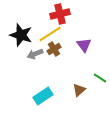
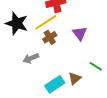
gray arrow: (35, 54) -> (31, 58), moved
cyan rectangle: (43, 96) -> (55, 84), moved

